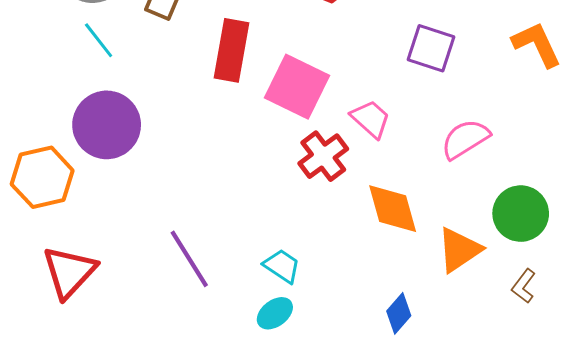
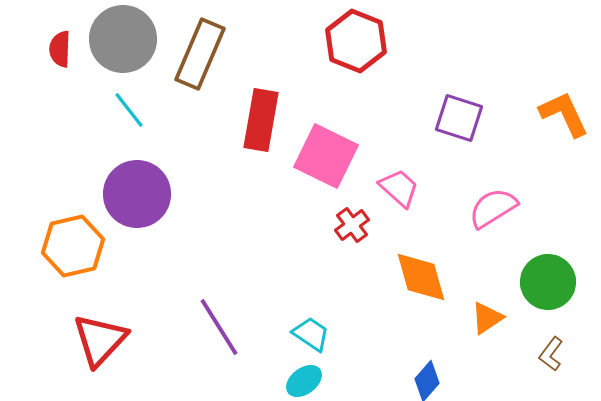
red cross: (323, 156) -> (352, 225), size x0.7
orange triangle: (459, 250) -> (487, 318), size x0.7

